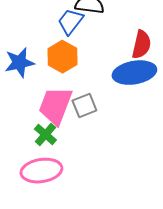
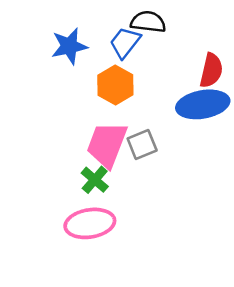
blue star: (19, 63) -> (69, 46), moved

